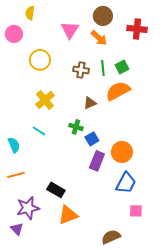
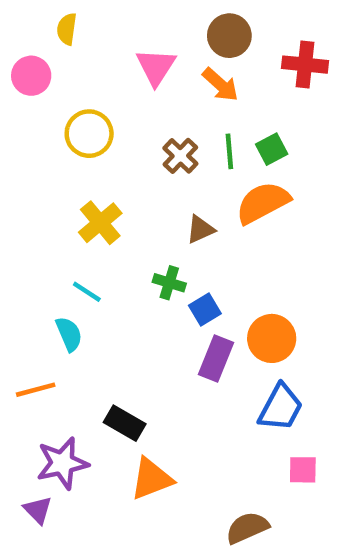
brown cross: (81, 70) -> (180, 156), turned 35
cyan semicircle: (14, 145) -> (69, 334), moved

